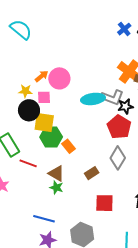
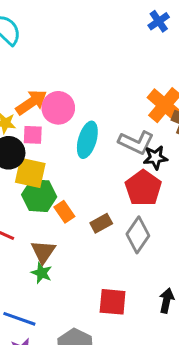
blue cross: (124, 29) -> (159, 21), moved
orange arrow: (42, 76) -> (31, 102), size x1.5
cyan ellipse: (93, 99) -> (87, 140), moved, turned -70
brown triangle: (56, 173) -> (43, 252), turned 30
brown rectangle: (92, 173) -> (101, 223), moved

